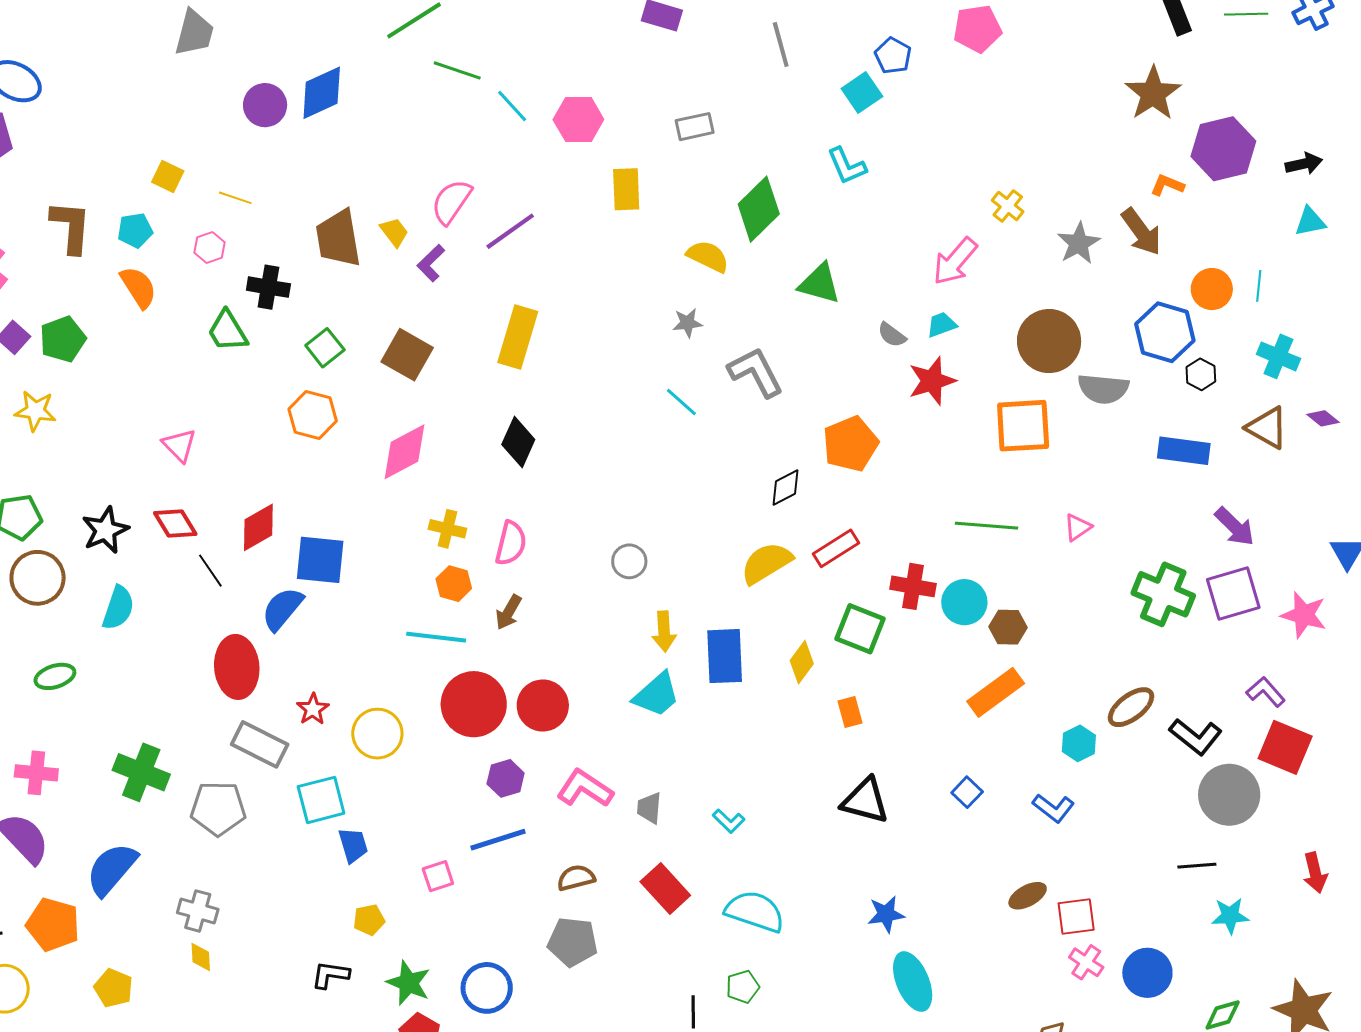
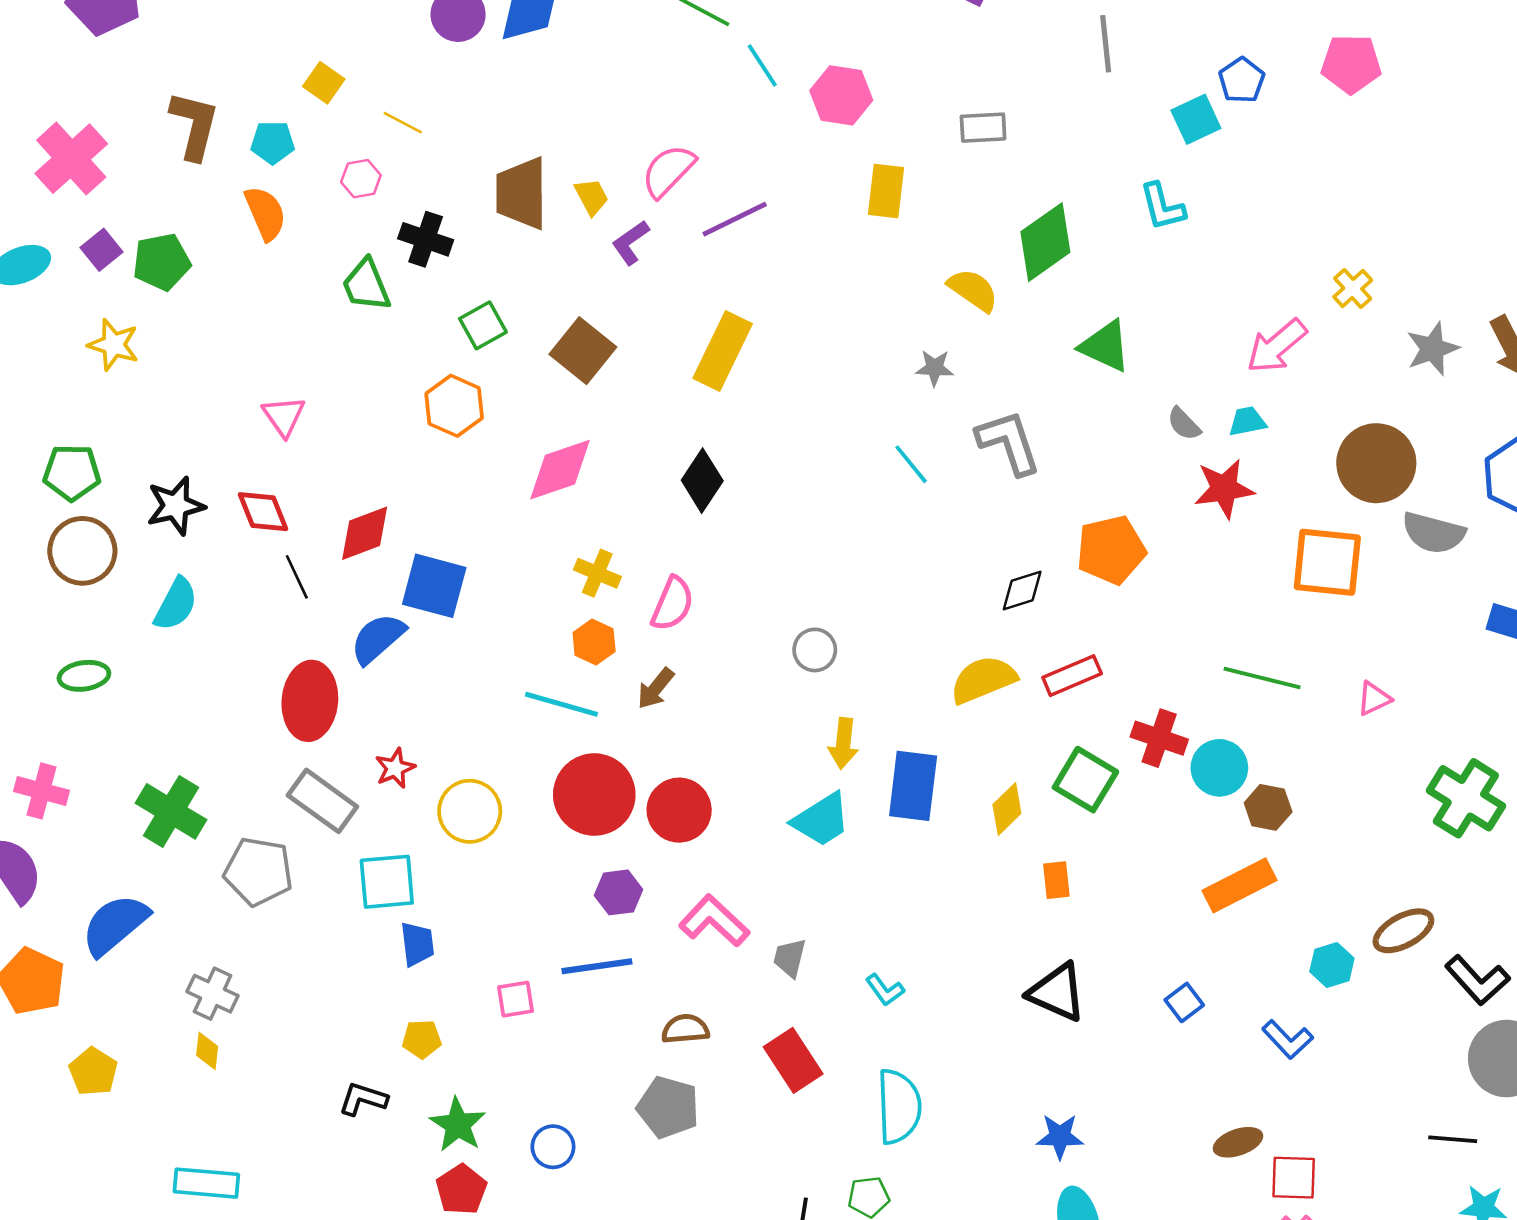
cyan semicircle: (755, 911) -> (899, 1107), turned 60
blue circle: (487, 988) -> (553, 1147), size x0.7

